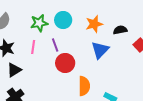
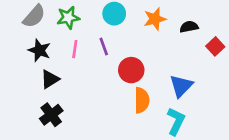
green star: (39, 23) -> (68, 18), moved
blue triangle: (100, 50) -> (181, 86), moved
red circle: (65, 63) -> (131, 70), moved

